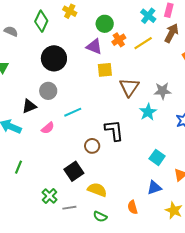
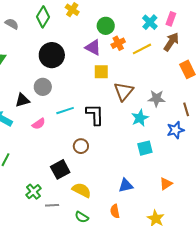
black L-shape: (114, 130) -> (95, 115), moved
cyan square: (157, 157) -> (145, 148), moved, turned 35
blue triangle: (154, 188) -> (126, 186), moved

